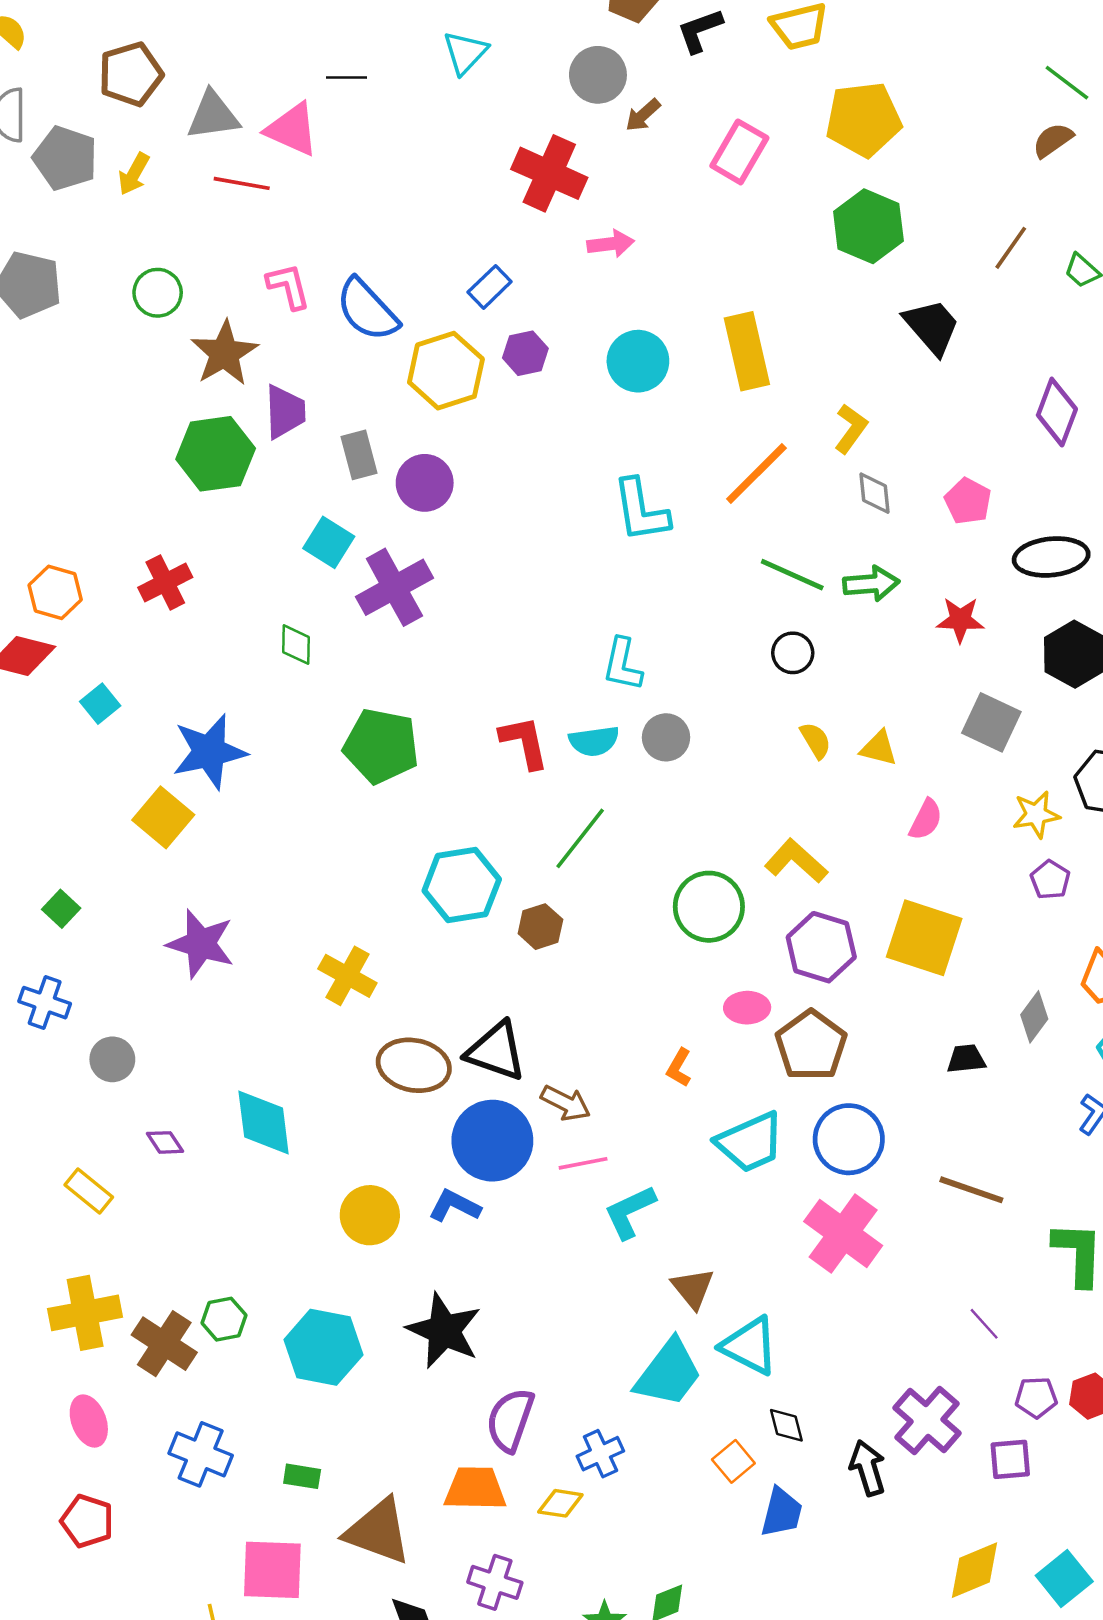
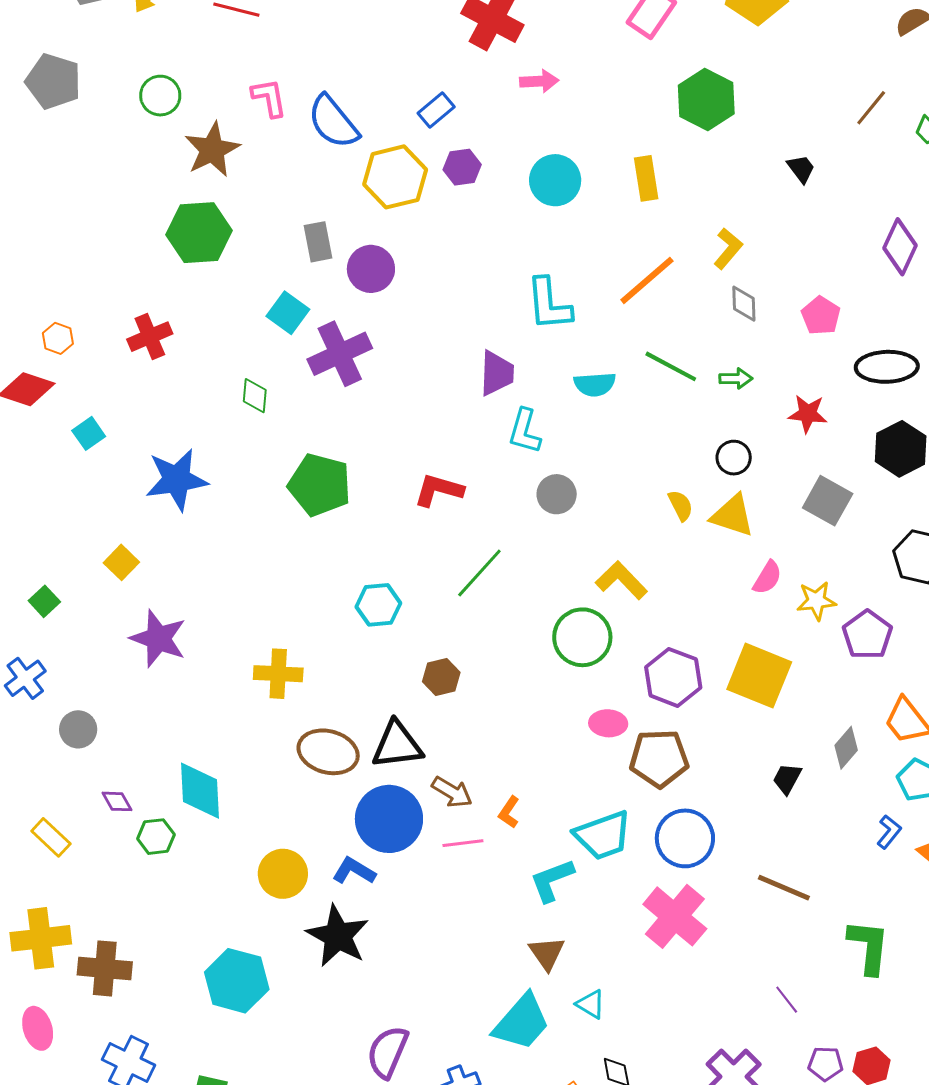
green hexagon: (868, 226) -> (706, 99), moved
black trapezoid: (932, 327) -> (801, 169), size x0.6
yellow rectangle: (747, 351) -> (646, 178), size x0.7
purple trapezoid: (285, 412) -> (497, 373), moved
green arrow: (871, 584) -> (736, 379), size x0.7
orange hexagon: (55, 592) -> (58, 338), size x0.7
black circle: (793, 653) -> (734, 458), moved
cyan semicircle: (594, 741) -> (595, 384), moved
red L-shape: (524, 742) -> (439, 490), turned -66
yellow triangle: (879, 748) -> (733, 516), size x1.4
yellow star: (1036, 815) -> (816, 601), moved
yellow square: (163, 817) -> (121, 562), moved, size x0.7
yellow L-shape: (796, 861) -> (621, 580), moved
purple pentagon: (1050, 880) -> (867, 635), size x1.5
cyan hexagon: (462, 885) -> (378, 605), size x0.7
brown hexagon: (540, 927) -> (441, 677), moved
yellow cross: (347, 976) -> (278, 674), turned -30
blue cross: (45, 1003) -> (25, 678), turned 30
brown pentagon: (811, 1045) -> (659, 758), turned 30
black triangle: (496, 1051) -> (397, 745), turned -30
black trapezoid: (966, 1059) -> (787, 779), turned -60
orange L-shape: (679, 1068) -> (509, 812), moved
cyan L-shape: (630, 1212) -> (552, 880), moved
green hexagon: (224, 1319) -> (156, 837), moved
black star: (444, 1331) -> (338, 936), moved
brown cross: (164, 1344) -> (105, 968), turned -32
cyan triangle: (750, 1346) -> (591, 1004), size x0.6

